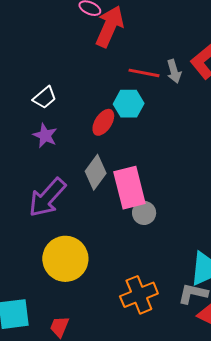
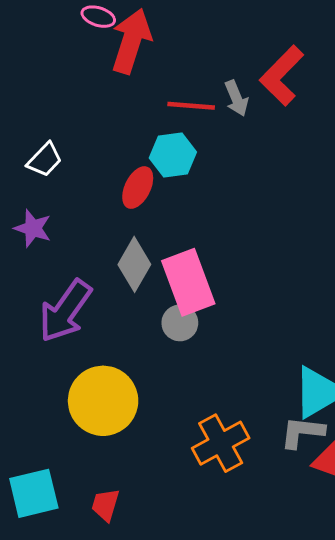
purple star: (45, 136) -> (33, 228), moved
gray circle: (144, 213) -> (180, 323), moved

